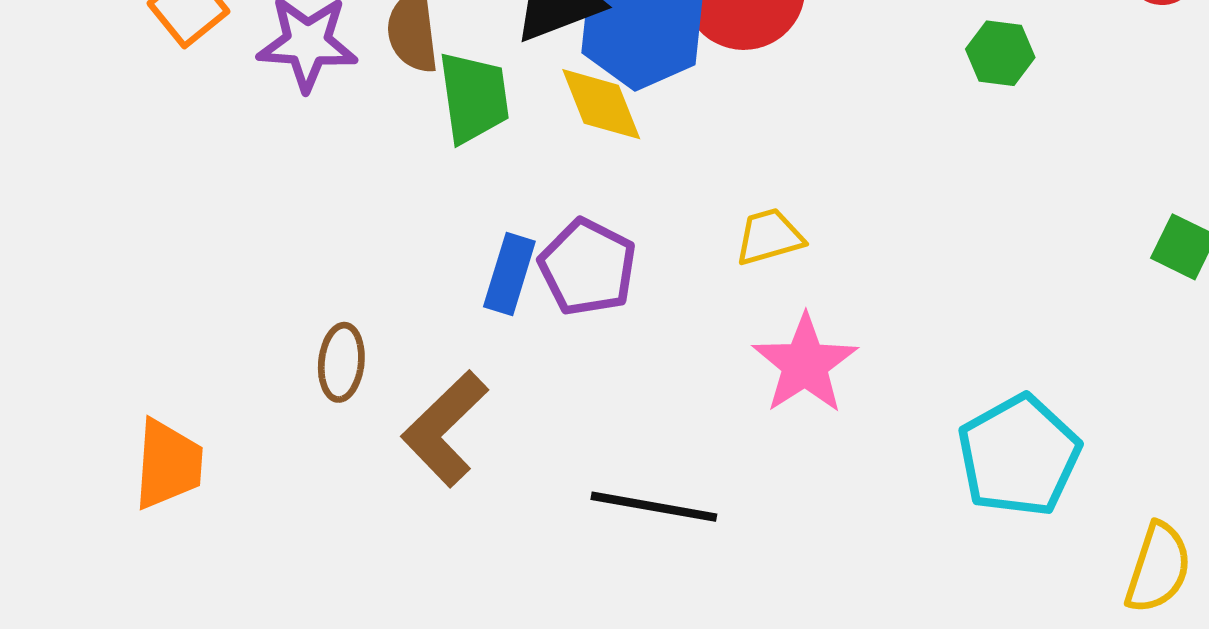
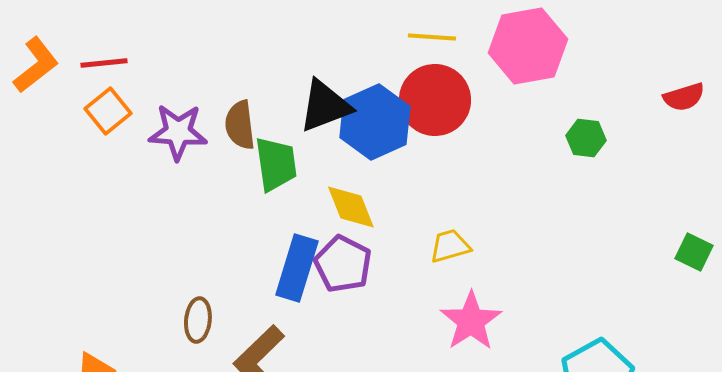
yellow diamond: (601, 104) -> (351, 207), moved
blue rectangle: (509, 274) -> (297, 268), size x1.4

